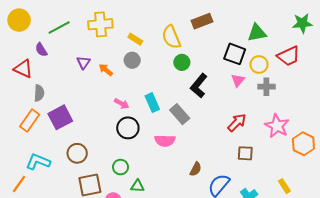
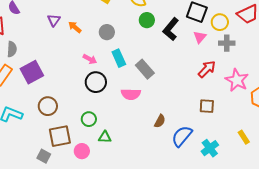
gray circle: (132, 60) -> (107, 32), moved
black L-shape: (199, 86) -> (171, 29), moved
red arrow: (237, 123) -> (207, 69), moved

